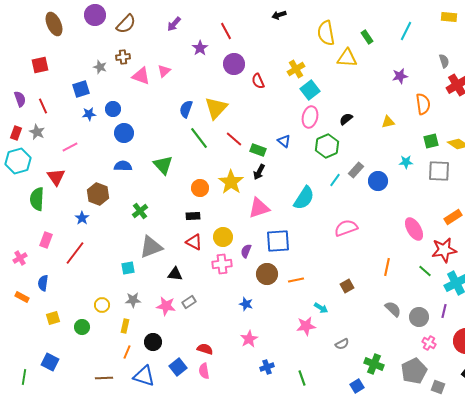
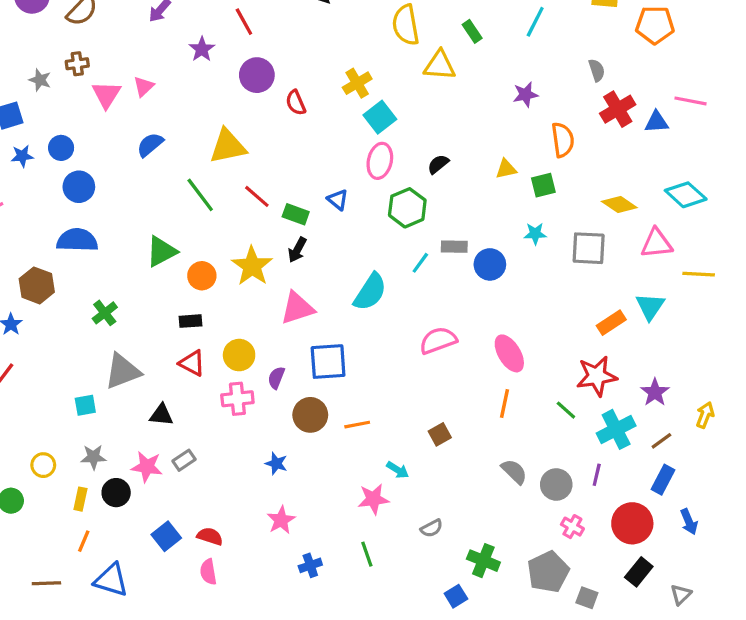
pink triangle: (141, 76) -> (106, 95), turned 42
yellow triangle: (216, 108) -> (228, 146), turned 35
blue semicircle: (186, 109) -> (150, 145), moved, turned 30
green square: (431, 141) -> (543, 185), moved
green triangle: (163, 165) -> (161, 251), moved, turned 45
blue semicircle: (123, 166) -> (77, 240), size x1.4
gray rectangle: (356, 170) -> (454, 247), turned 49
pink ellipse: (414, 229) -> (509, 353), moved
black circle: (153, 342) -> (116, 493), moved
blue square: (178, 367) -> (166, 536), moved
green line: (302, 378) -> (367, 554), moved

